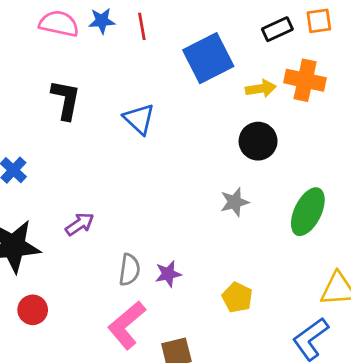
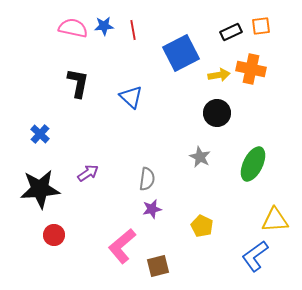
gray star: (235, 202) -> (200, 157), turned -30
gray semicircle: (129, 270) -> (147, 179), moved

